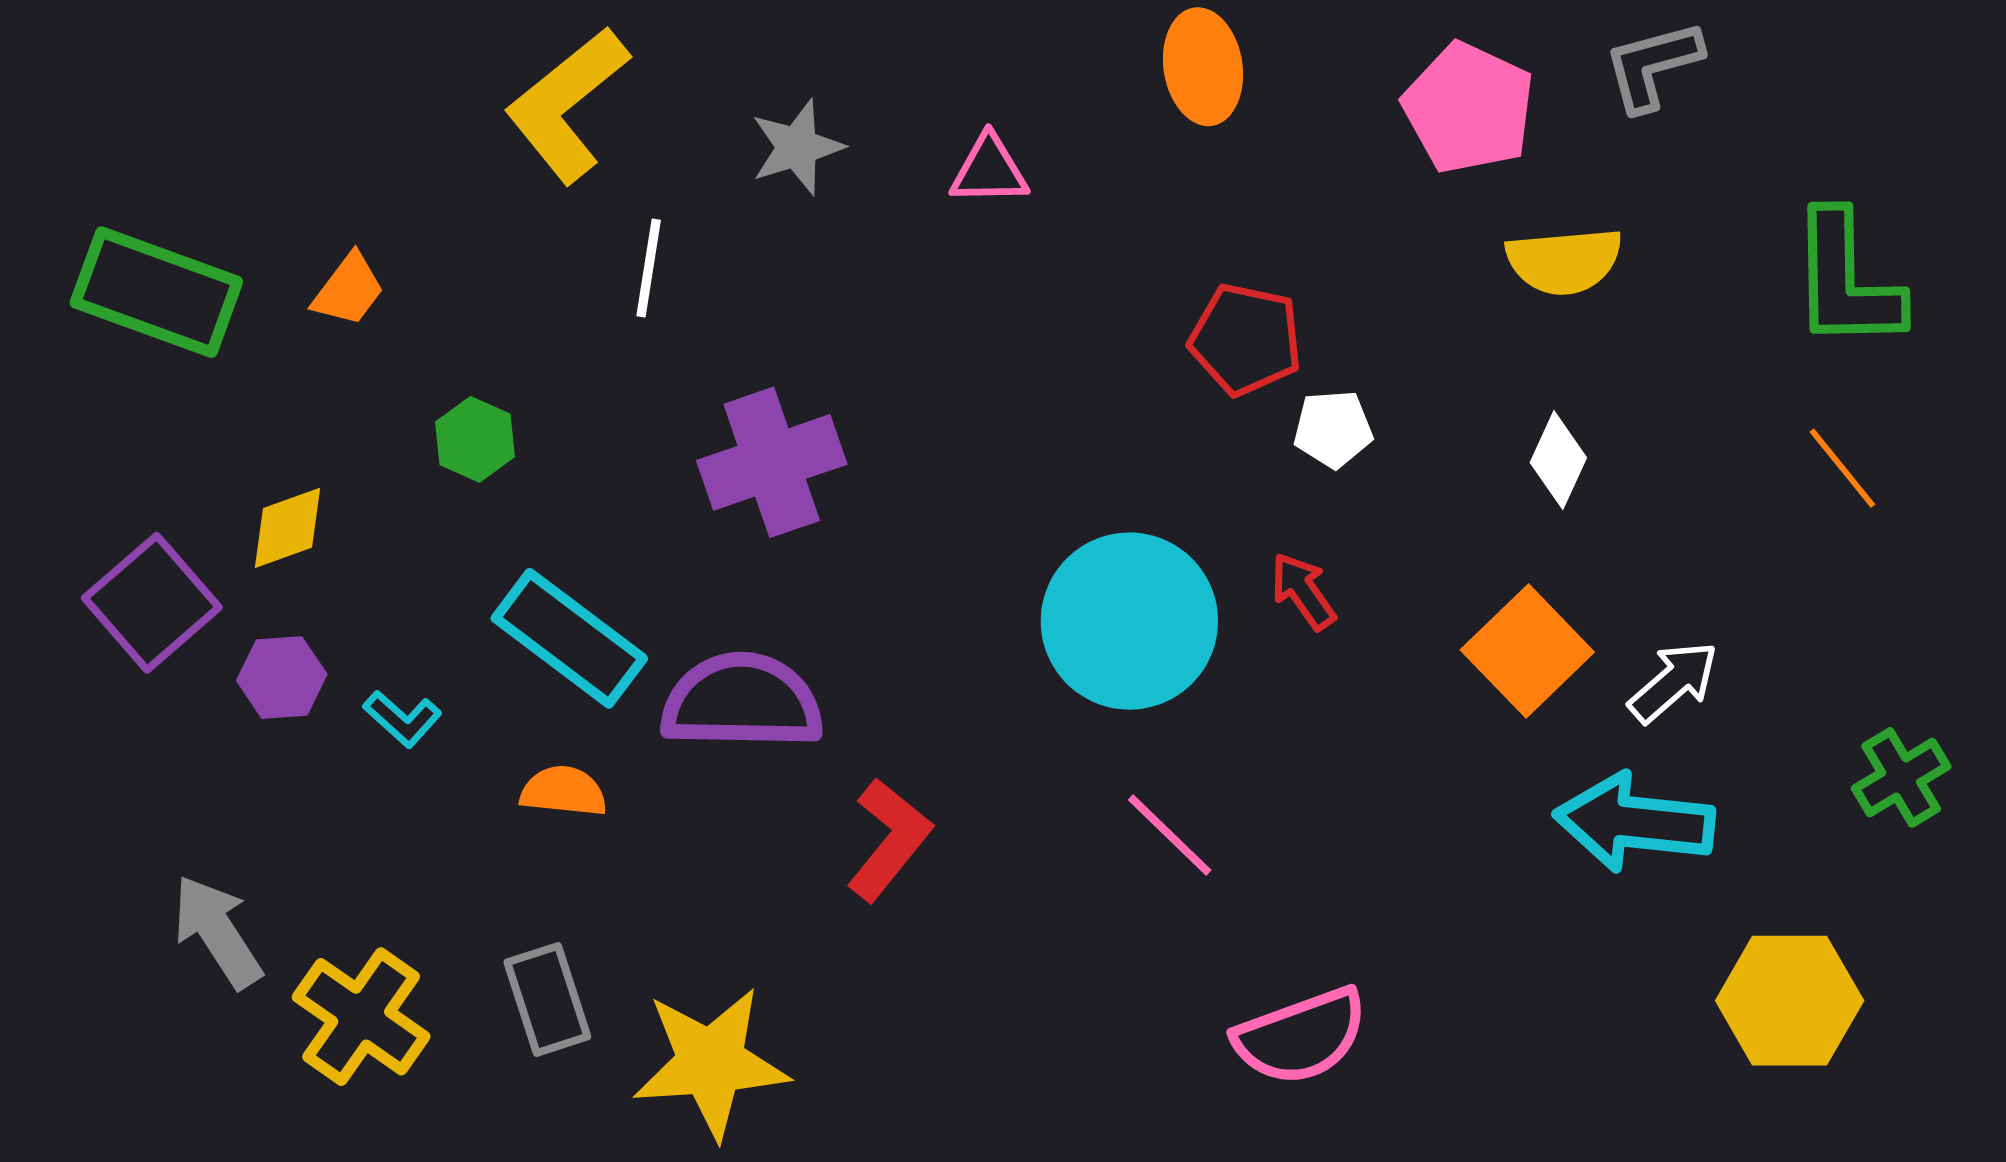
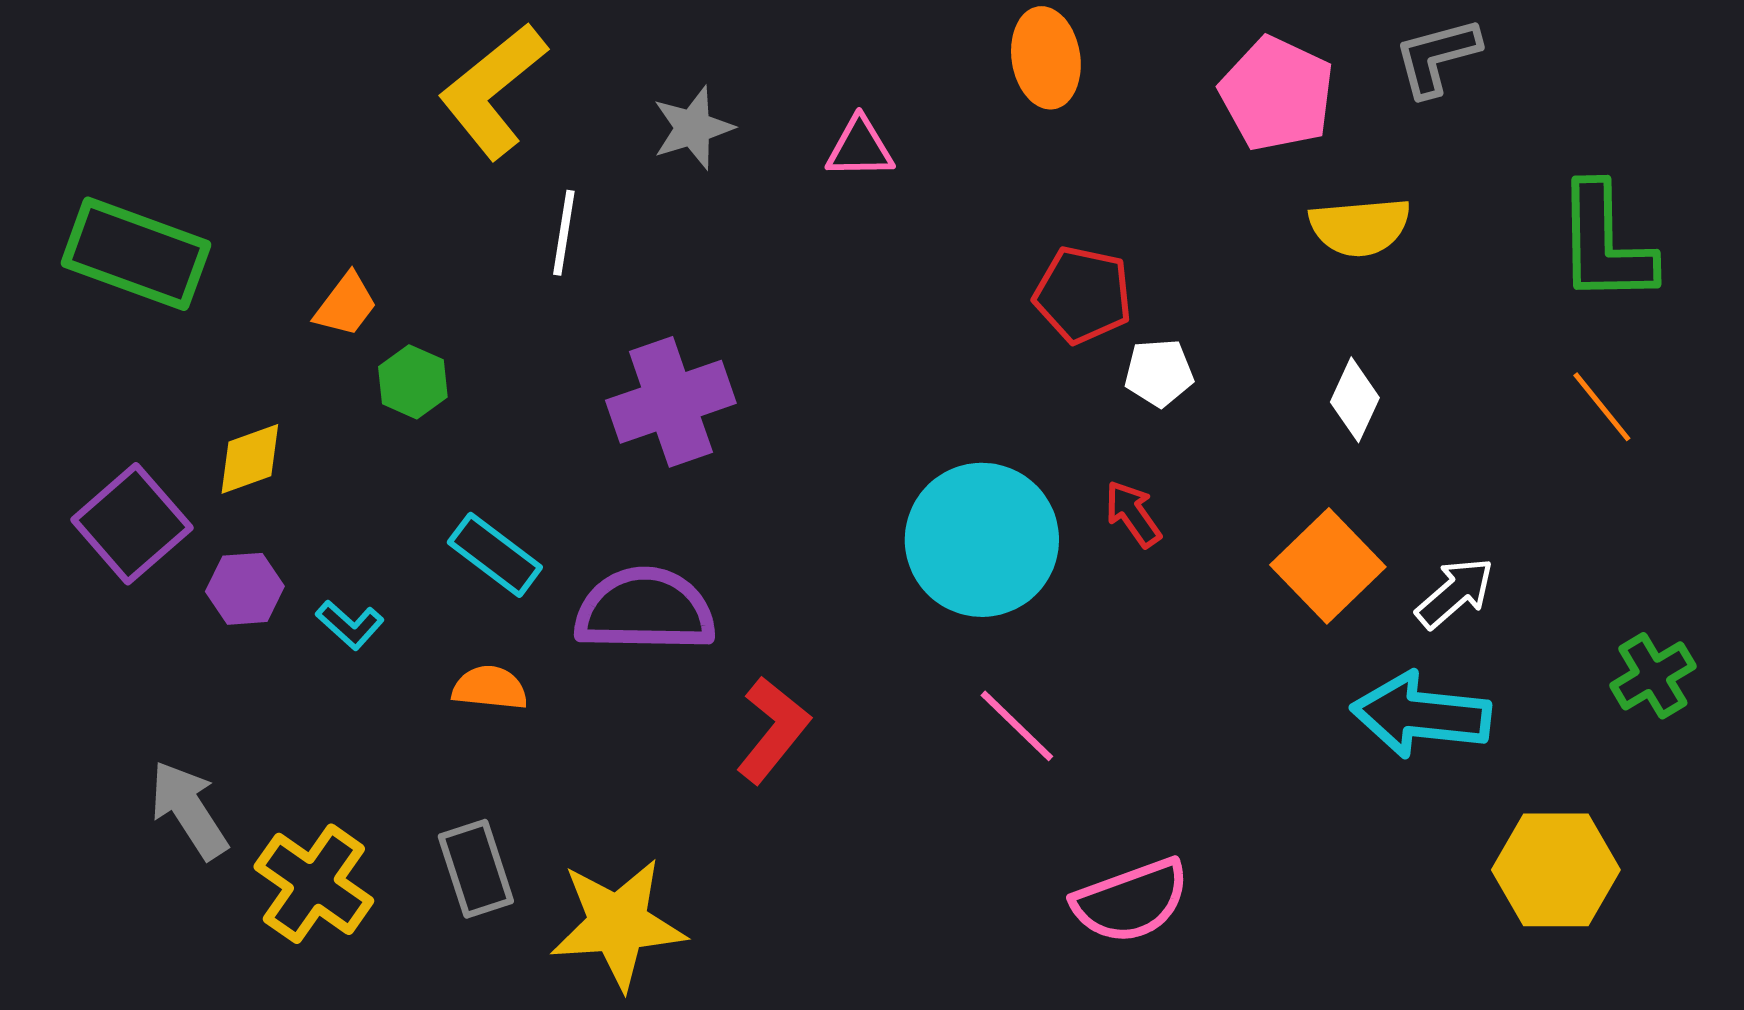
orange trapezoid: (348, 290) -> (346, 305), moved
cyan rectangle: (569, 638) -> (495, 555), size x0.7

